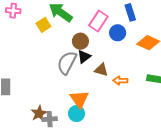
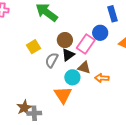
pink rectangle: (98, 21) -> (86, 44), moved
yellow square: (43, 25) -> (34, 47), moved
gray semicircle: (67, 63) -> (52, 60), size x0.7
cyan circle: (76, 114) -> (72, 77), moved

